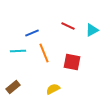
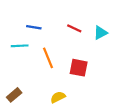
blue line: (32, 33) -> (34, 27), moved, turned 32
cyan line: (18, 51) -> (20, 46), moved

